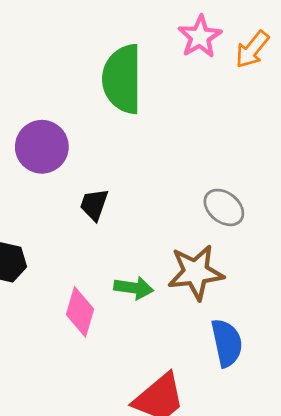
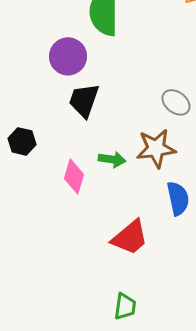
purple circle: (42, 147) -> (68, 56), moved
black trapezoid: (94, 205) -> (84, 100), size x1.5

